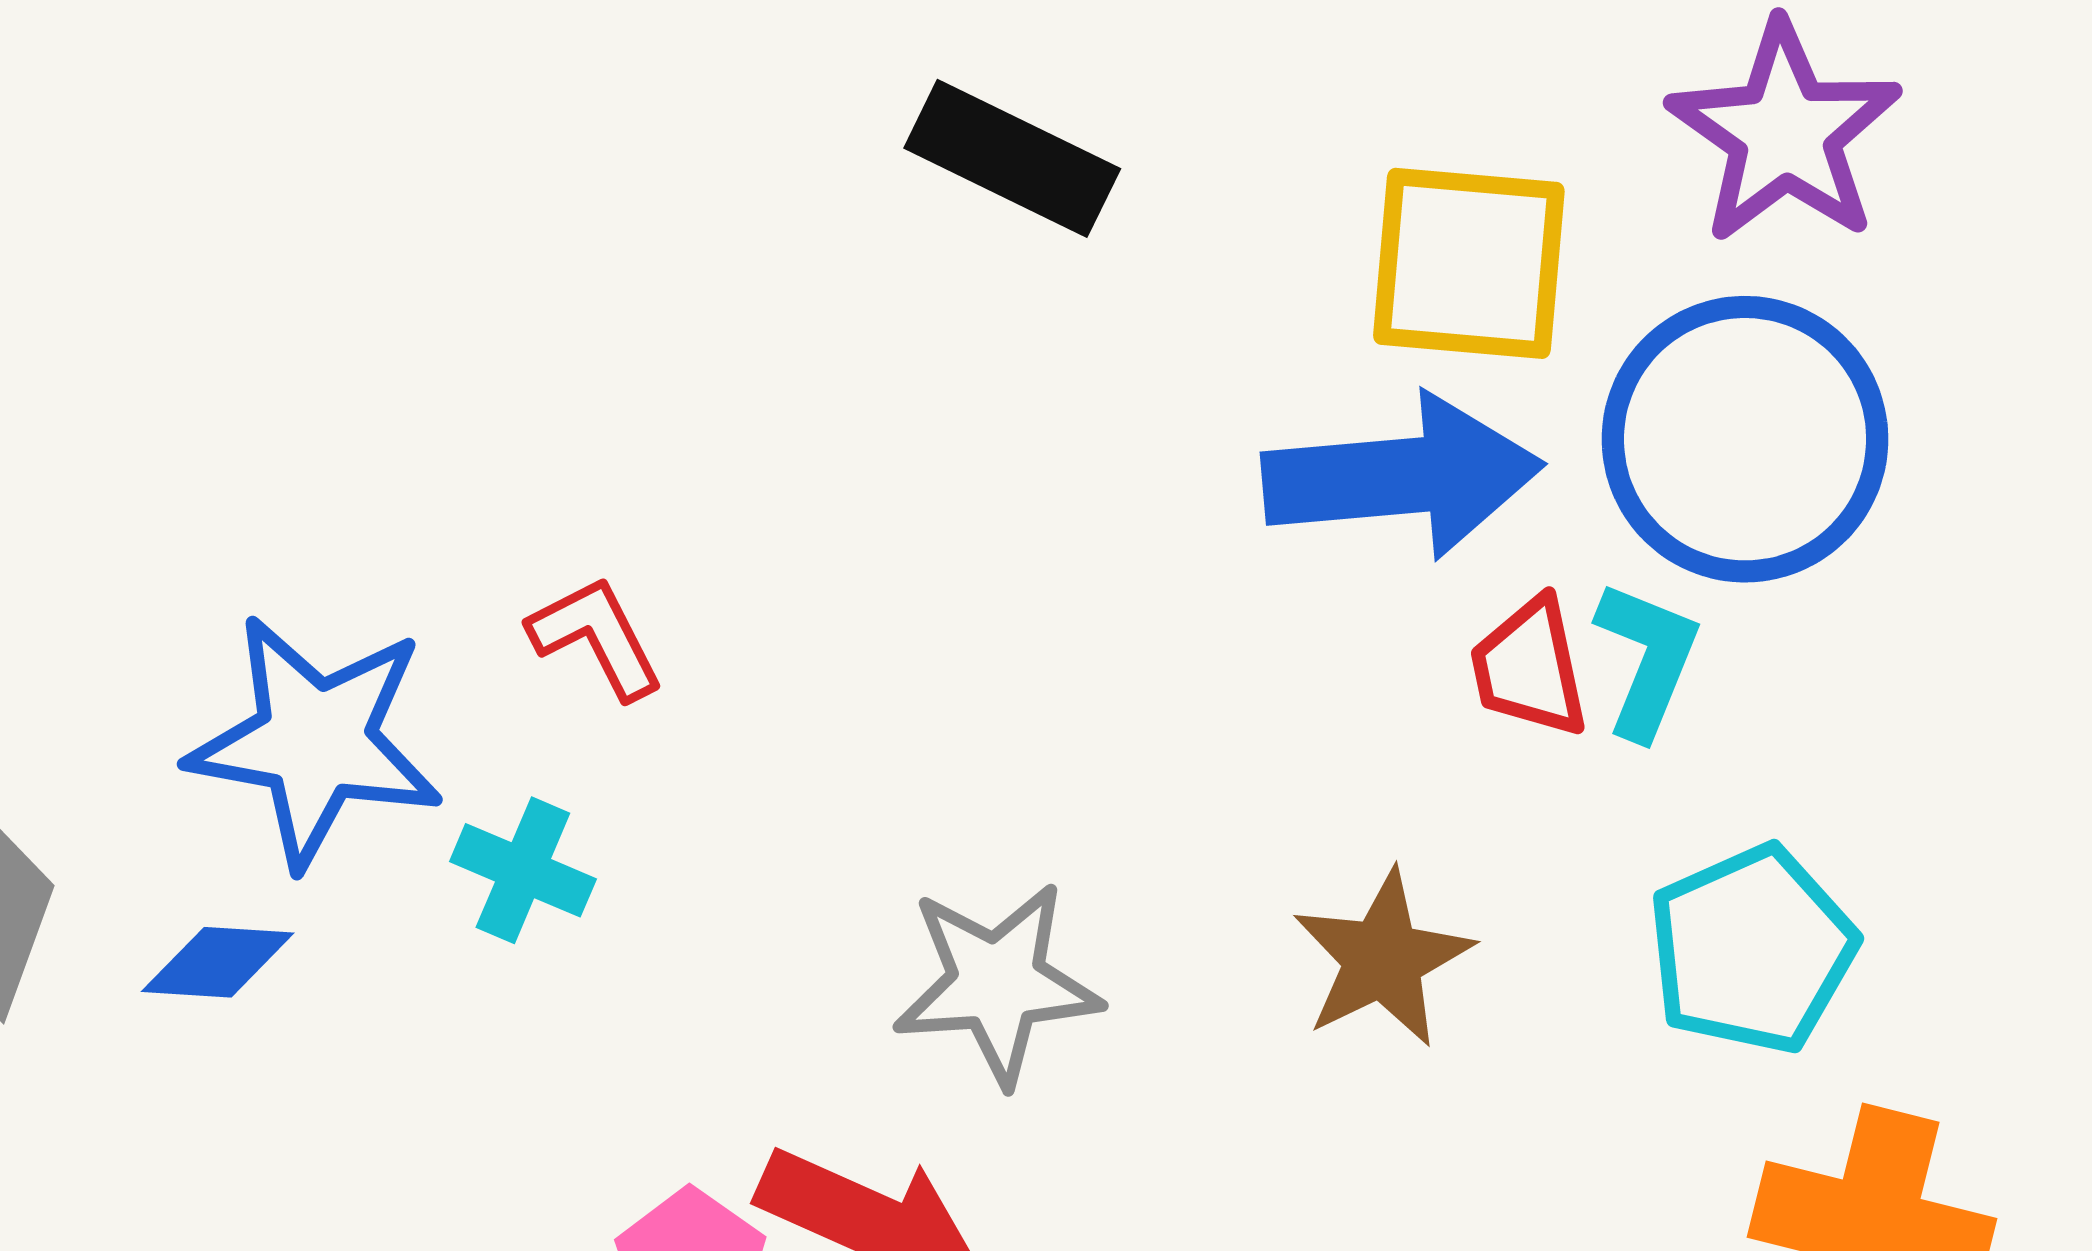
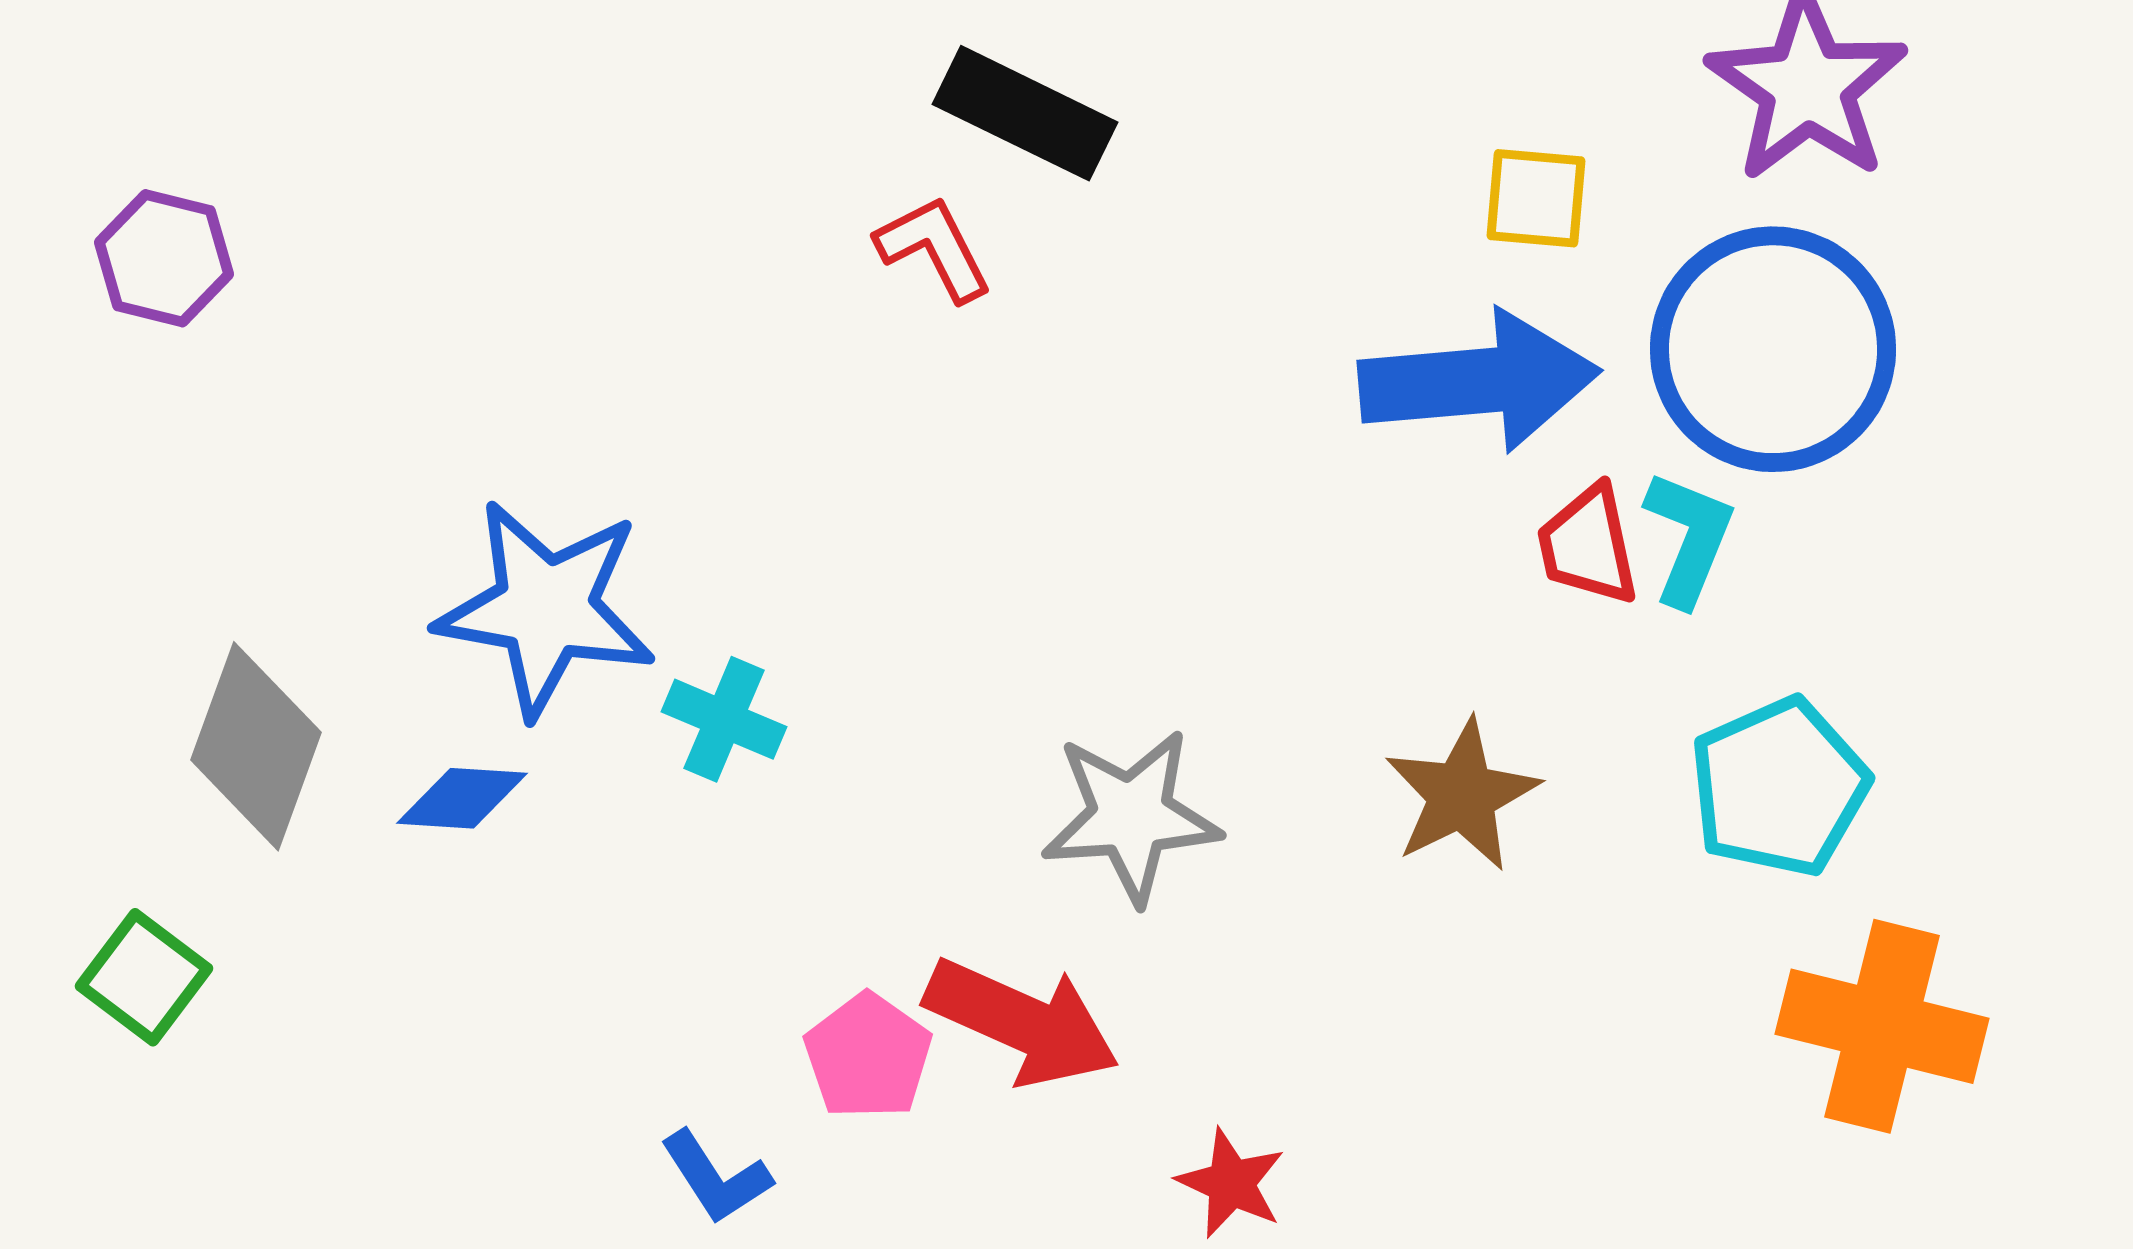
black rectangle: (1012, 158) -> (1025, 113), moved
yellow square: (1469, 263) -> (1536, 198), size x0.6
red L-shape: (596, 637) -> (934, 248), moved

